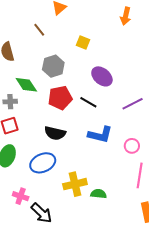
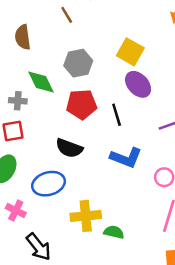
yellow square: (83, 42) -> (130, 52), moved, size x1.5
black line: (88, 102) -> (117, 115), turned 36
pink cross: (21, 196) -> (16, 211), moved

